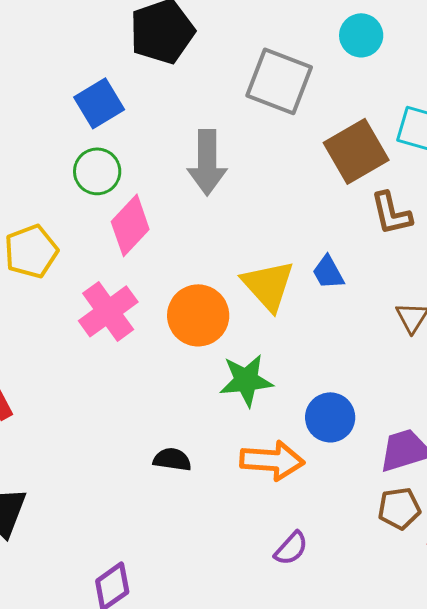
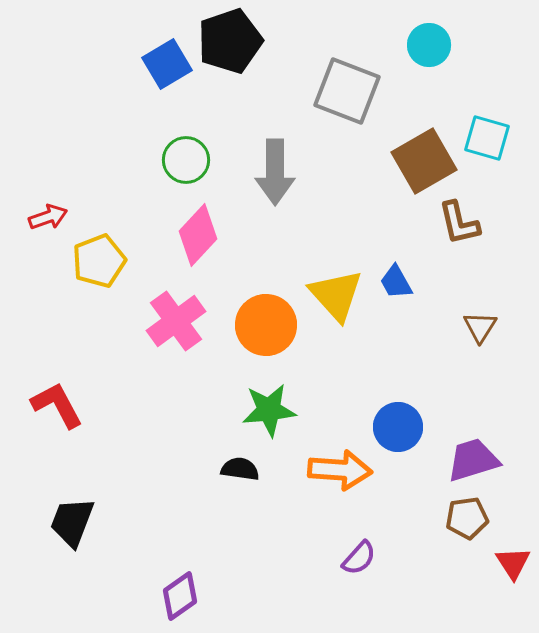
blue square: (99, 103) -> (167, 64), moved
green circle: (97, 171) -> (186, 160), moved
green star: (246, 380) -> (269, 410), moved

